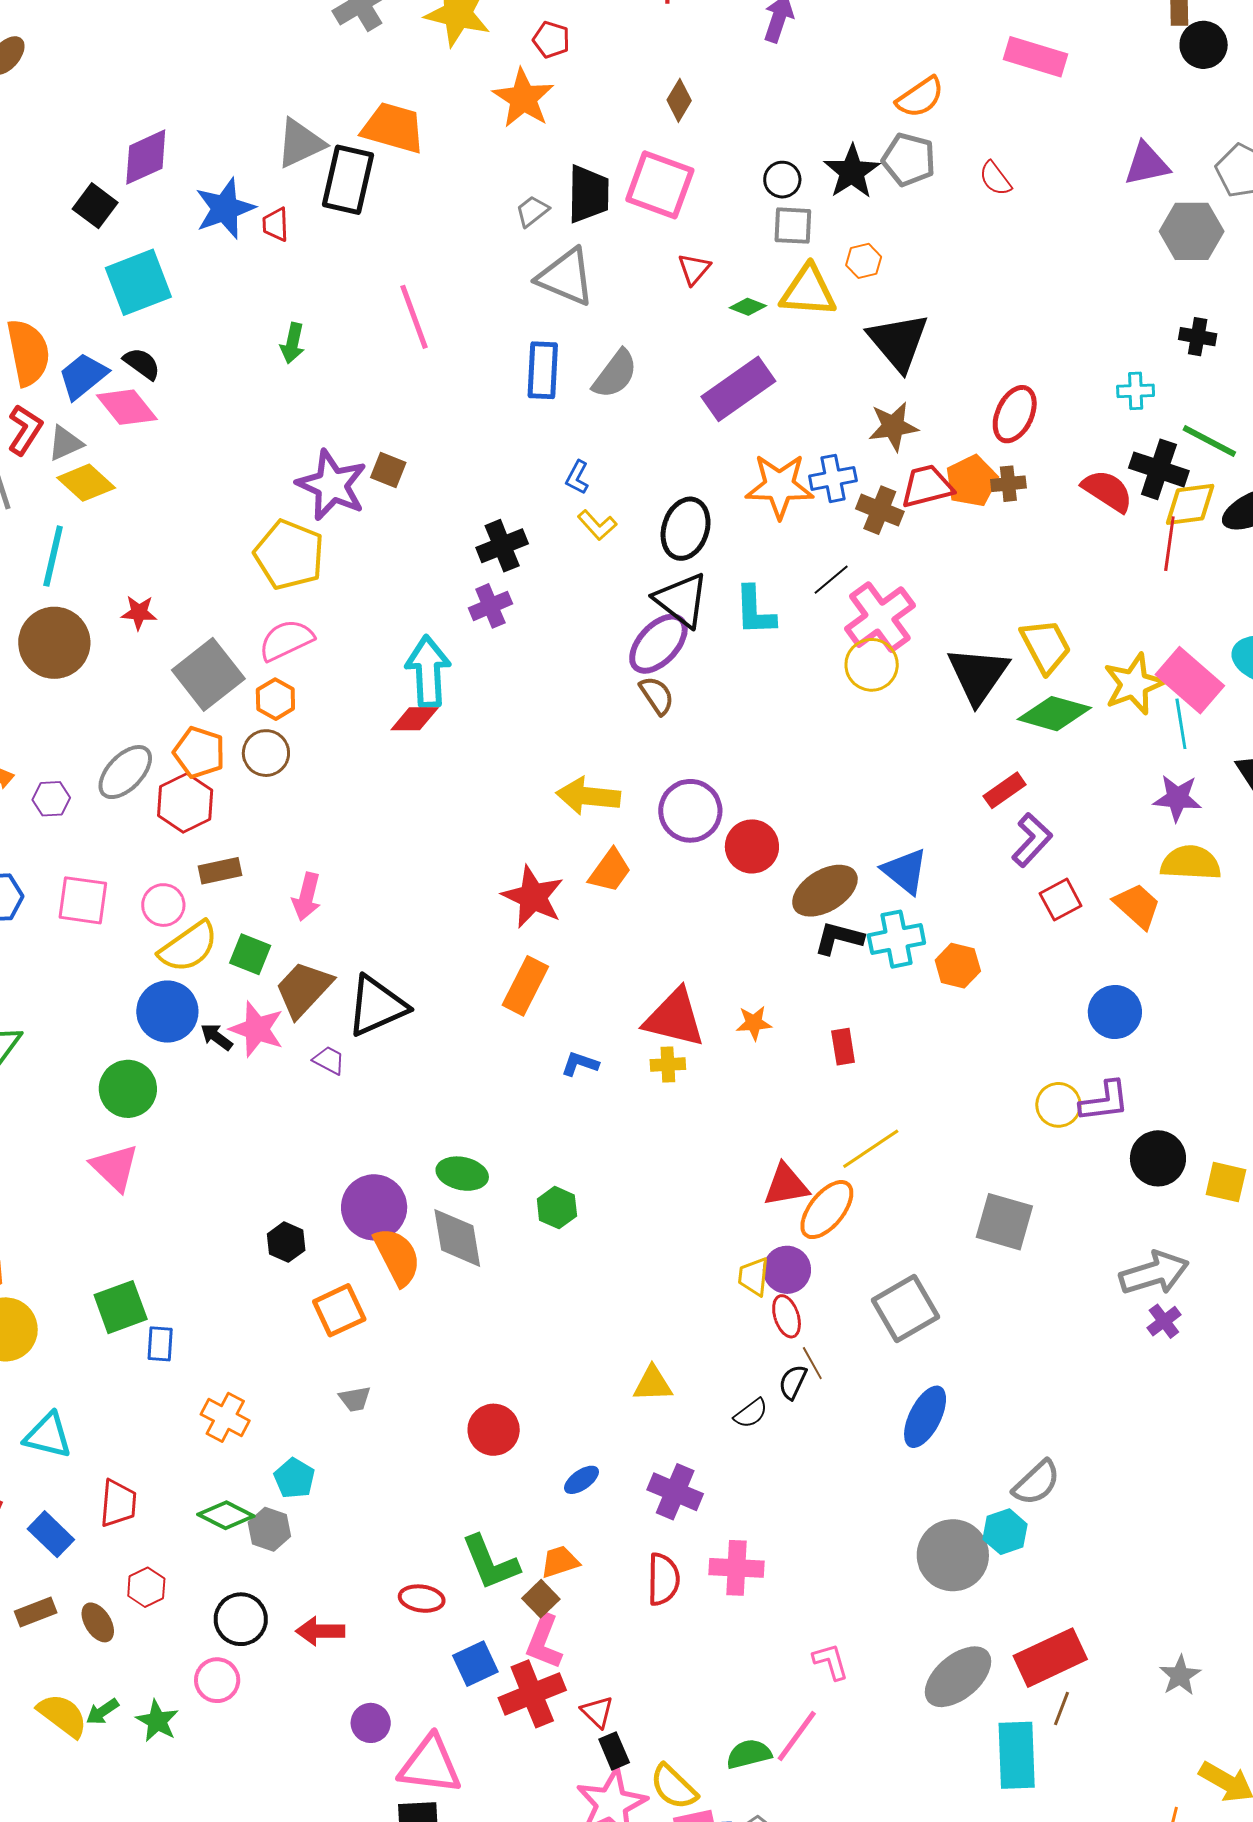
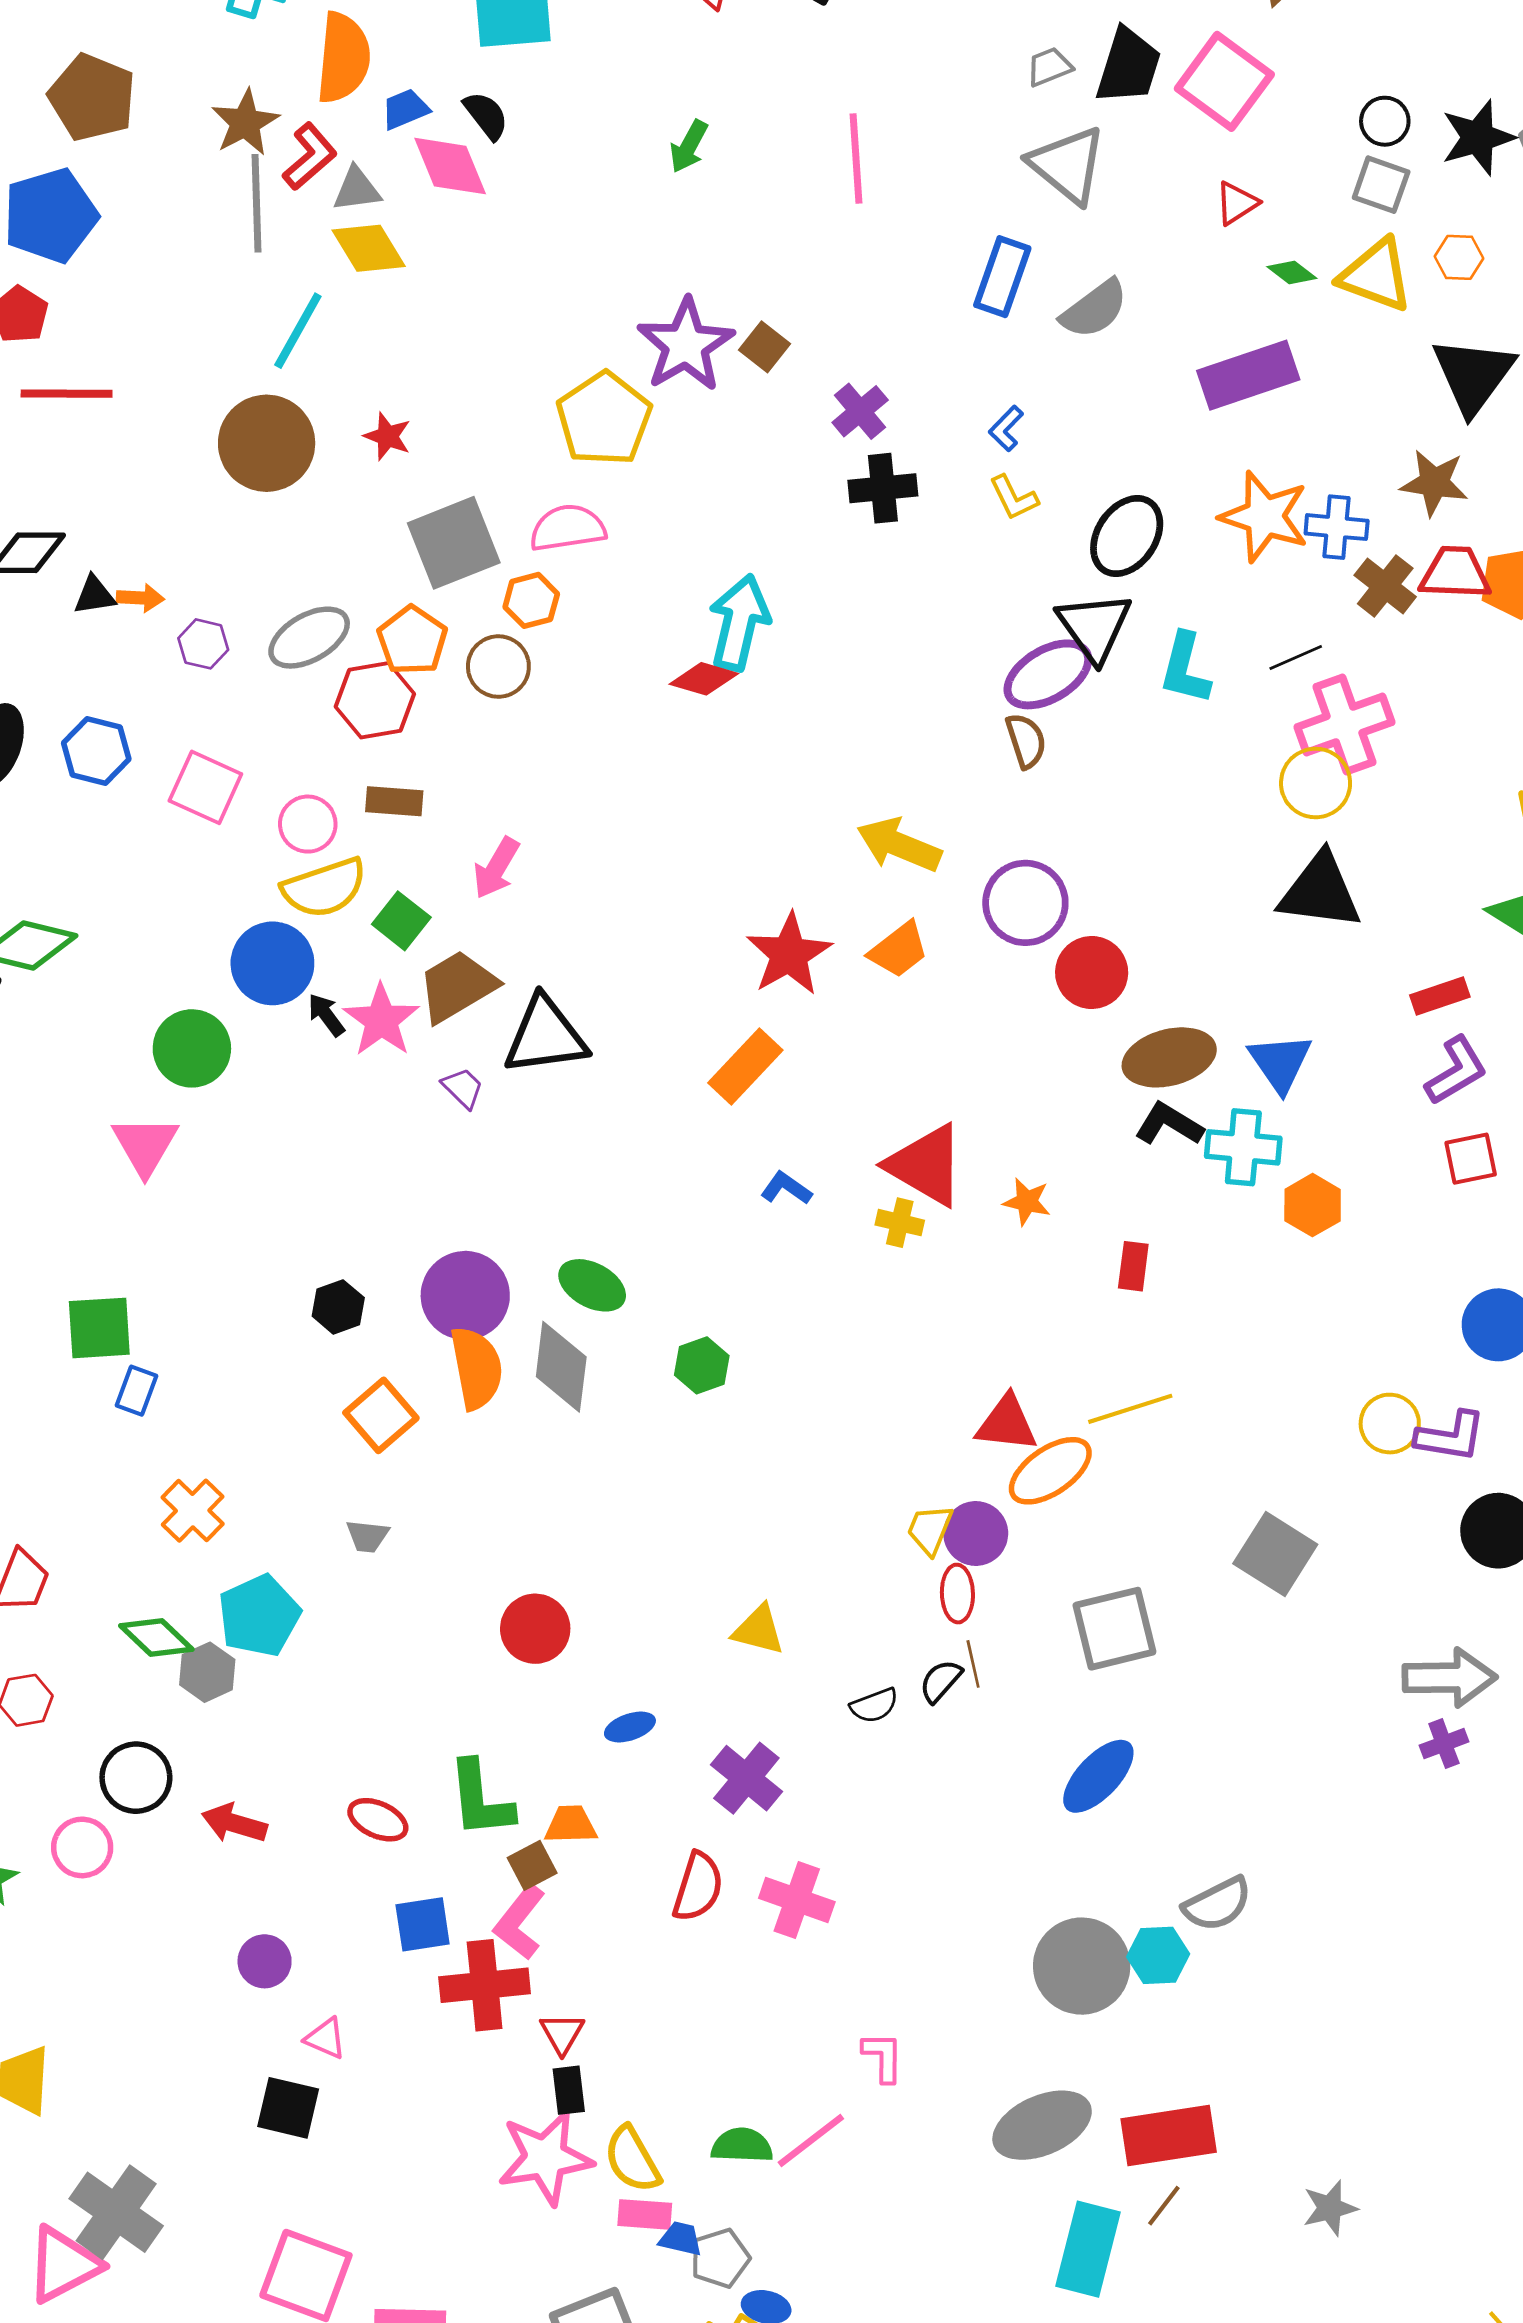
blue trapezoid: (83, 376) -> (405, 109), size x0.7
purple cross: (490, 606) -> (860, 411), moved, turned -33
black triangle: (978, 675) -> (1320, 891), moved, turned 46
orange square: (339, 1310) -> (381, 1415), turned -32
cyan pentagon: (294, 1478) -> (259, 1616), size x1.5
pink triangle: (430, 1765) -> (326, 2038), size x0.5

